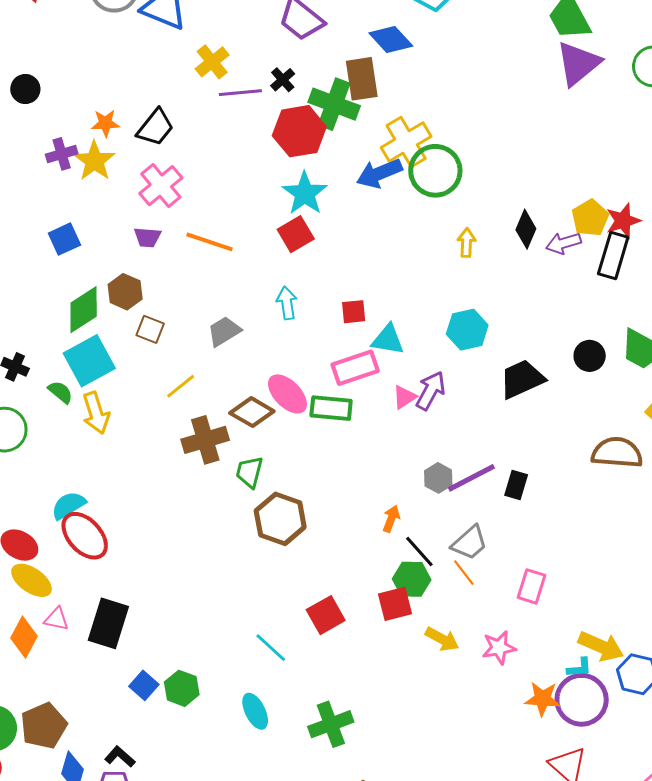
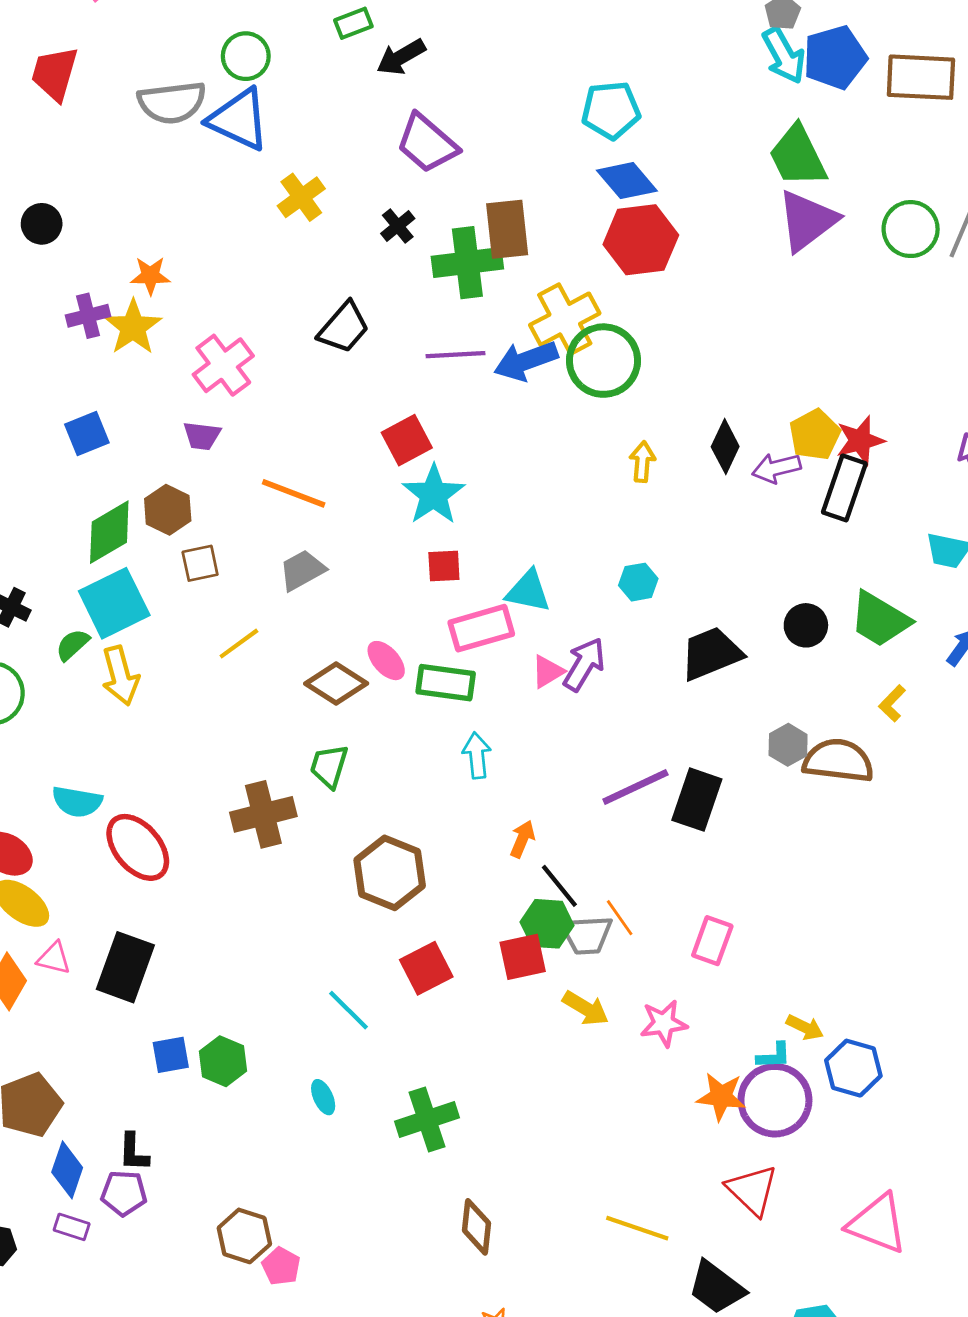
blue diamond: (391, 40) -> (627, 181), moved
purple line: (240, 93) -> (456, 355), moved
green cross: (334, 104) -> (467, 263), turned -30
black trapezoid: (155, 127) -> (344, 328), moved
red hexagon: (299, 131) -> (641, 240), moved
cyan star: (305, 193) -> (434, 495), moved
orange line: (209, 242) -> (294, 493), moved
cyan arrow: (287, 303) -> (477, 755), moved
red square: (354, 312) -> (444, 566), moved
brown square: (150, 329) -> (200, 563), turned -36
cyan hexagon: (467, 330) -> (638, 582), size x0.7
green semicircle: (60, 392) -> (73, 645), turned -84
pink ellipse: (287, 394) -> (386, 661), size x0.7
brown cross: (205, 440) -> (263, 814), moved
gray hexagon: (438, 478) -> (788, 745), moved
black rectangle: (516, 485) -> (697, 800), size x1.5
cyan semicircle: (68, 505) -> (77, 802), turned -141
brown hexagon: (280, 519) -> (390, 873), moved
red ellipse: (85, 536) -> (138, 847), moved
gray trapezoid: (470, 543) -> (587, 935), moved, turned 36
yellow arrow: (601, 646) -> (805, 1027), size x0.6
blue square: (144, 685) -> (171, 1055), turned 36
cyan ellipse: (255, 711) -> (323, 1097), size x0.7
black L-shape: (120, 757) -> (134, 1152), turned -132

